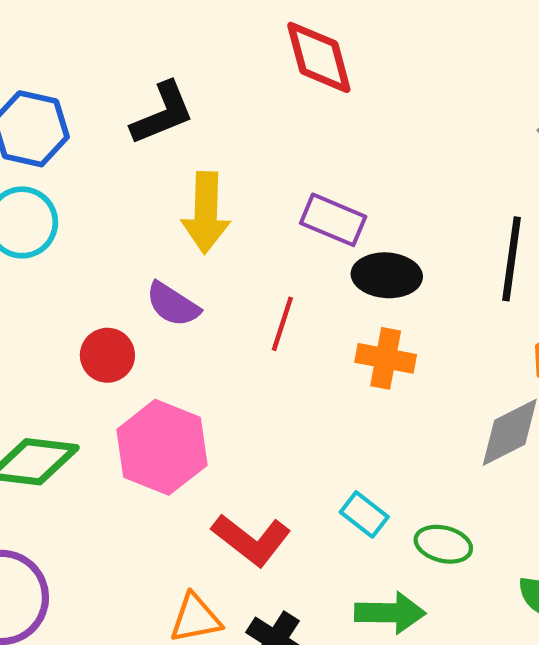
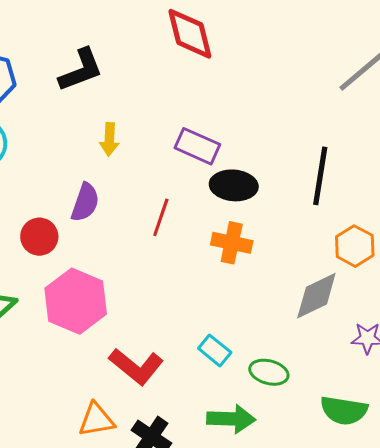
yellow arrow: (206, 213) -> (109, 139), size x0.6
purple semicircle: (173, 304) -> (85, 202), turned -105

